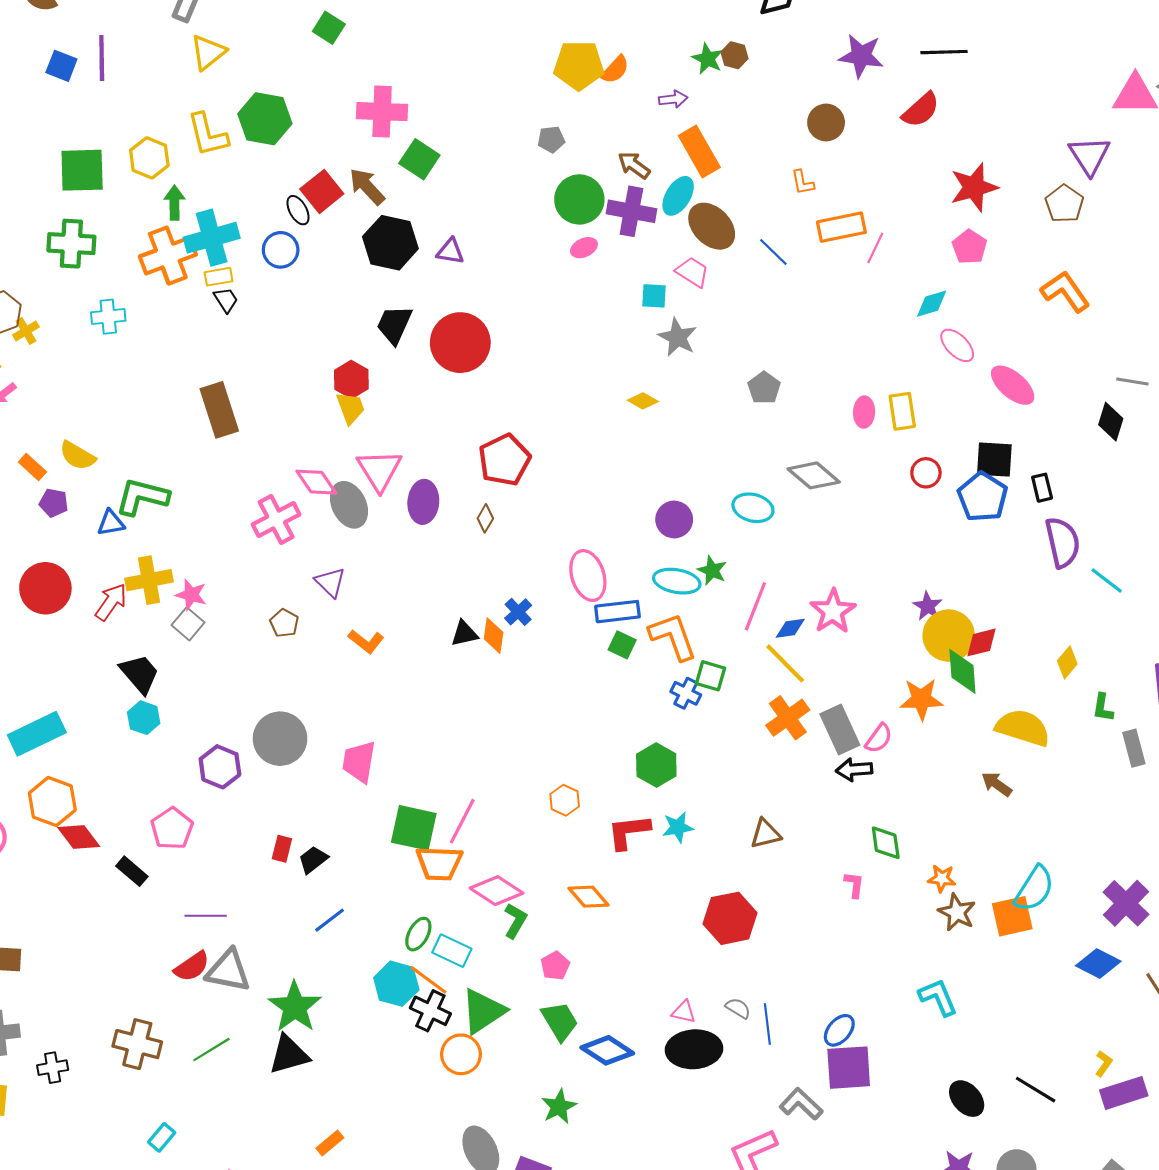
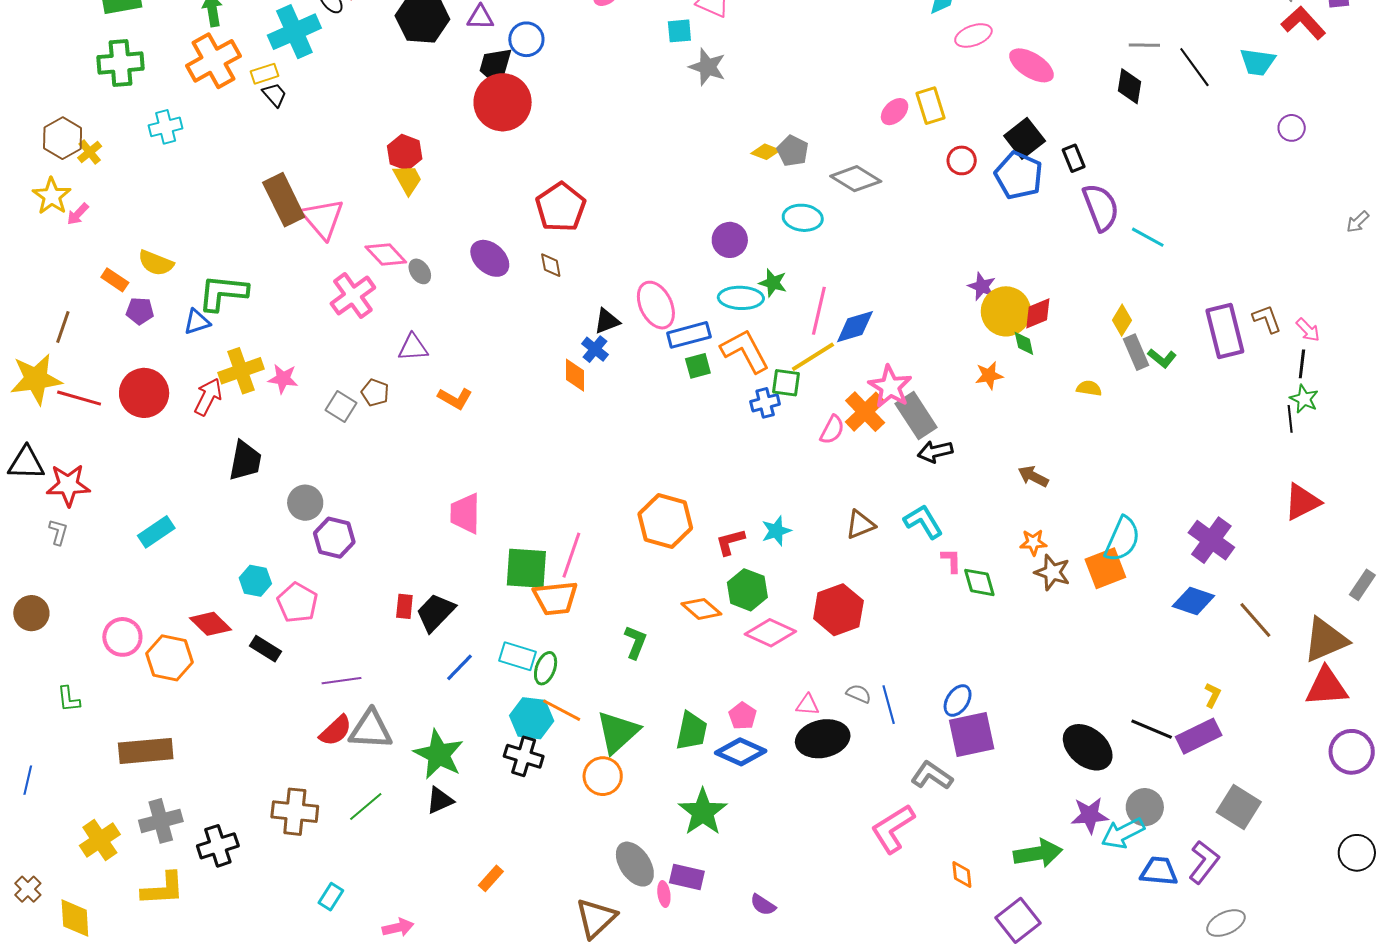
cyan cross: (212, 238) -> (294, 32), moved
blue circle: (281, 250) -> (526, 39), moved
black trapezoid: (394, 325) -> (495, 66), moved
pink ellipse: (957, 345) -> (973, 35), turned -57
gray pentagon: (764, 388) -> (793, 151), moved
yellow diamond: (643, 401) -> (766, 152), moved
pink ellipse: (864, 412) -> (895, 112), turned 52
black square: (994, 460) -> (1025, 138), turned -33
pink triangle: (379, 470) -> (323, 219), moved
purple ellipse: (423, 502) -> (490, 258), turned -45
gray ellipse: (349, 505) -> (420, 271), size x0.6
brown diamond: (485, 518) -> (551, 265), turned -32
purple triangle: (330, 582) -> (413, 347), turned -40
pink star: (833, 611) -> (890, 387), moved
gray square: (188, 624) -> (341, 407), moved
blue diamond: (790, 628) -> (855, 327), size x1.4
black triangle: (464, 634) -> (607, 321), moved
green square: (622, 645) -> (698, 366), turned -32
yellow line: (785, 663) -> (813, 357), moved, turned -69
green diamond: (962, 671) -> (1024, 343), size x0.6
black trapezoid: (140, 674) -> (245, 461), turned 60
blue cross: (686, 693) -> (765, 403), turned -32
orange star: (921, 699) -> (989, 375), size x0.7
green L-shape: (1103, 708) -> (1162, 358), turned -52
cyan hexagon: (144, 718) -> (255, 581), moved
yellow semicircle: (1023, 728) -> (1089, 388), size x0.5
cyan rectangle: (37, 734) -> (156, 532), size x0.7
pink semicircle: (879, 738) -> (832, 430), moved
gray circle: (280, 739) -> (305, 503), moved, size x0.7
gray rectangle: (1134, 748) -> (1136, 352), moved
green hexagon: (656, 765) -> (747, 590), moved
brown arrow: (997, 784) -> (1033, 476), moved
orange hexagon: (565, 800) -> (665, 521), size x1.8
orange hexagon: (52, 801) -> (170, 658), moved
red L-shape: (629, 832) -> (730, 542), size x0.7
green diamond: (886, 843) -> (979, 582), moved
black trapezoid: (313, 860) -> (435, 612), size x1.4
pink diamond: (496, 891) -> (770, 633), moved
cyan rectangle: (452, 951) -> (517, 656), moved
pink pentagon: (555, 966) -> (743, 716), moved
cyan L-shape: (938, 997) -> (923, 522), moved
black cross: (430, 1011) -> (524, 756), moved
green trapezoid: (560, 1021) -> (692, 731), turned 51
black triangle: (289, 1055) -> (440, 800), size x0.7
black cross: (53, 1068) -> (218, 846), size x1.4
purple rectangle: (1124, 1093) -> (1199, 736), moved
black ellipse: (967, 1099) -> (1088, 747), size x1.4
green star: (559, 1107) -> (703, 812), size x1.4

